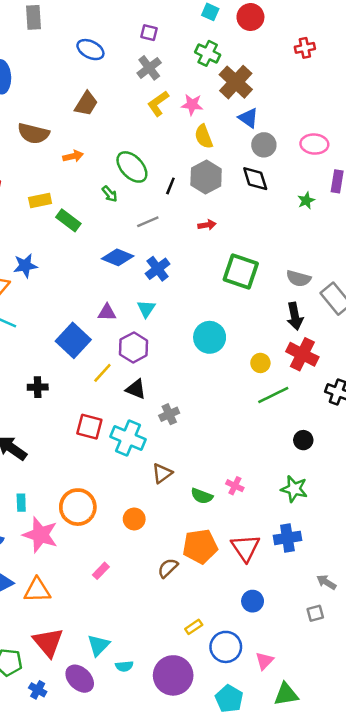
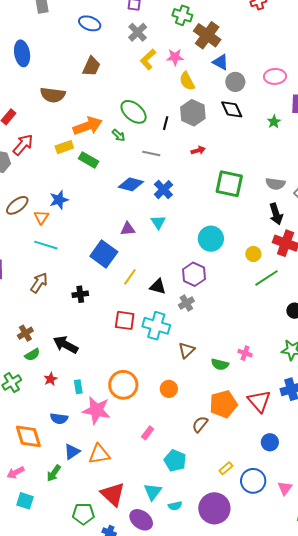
orange arrow: (73, 156) -> (88, 126), moved, size x1.8
gray line: (148, 222) -> (151, 154), turned 42
purple hexagon: (134, 347) -> (194, 274), moved
cyan pentagon: (229, 699) -> (175, 461), moved

